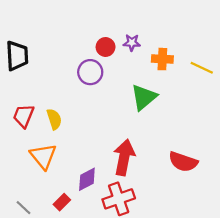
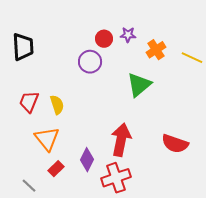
orange cross: (162, 59) -> (156, 50), turned -36
purple diamond: (87, 179) -> (87, 160), turned -35
red rectangle: (62, 202) -> (56, 169), moved

